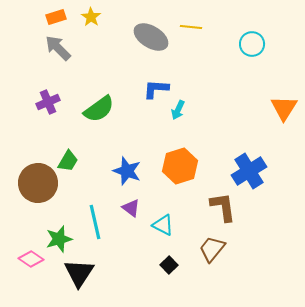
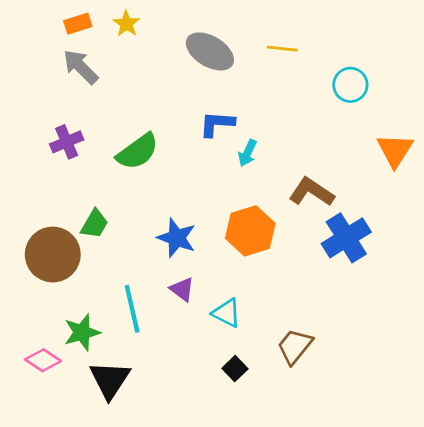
yellow line: (191, 27) -> (282, 49), moved
cyan circle: (252, 44) -> (350, 85), moved
brown L-shape: (223, 207) -> (311, 192), moved, turned -48

